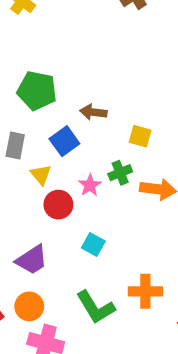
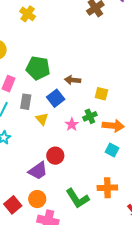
red circle: (58, 205) -> (55, 156), moved
cyan square: (93, 245) -> (112, 150), moved

